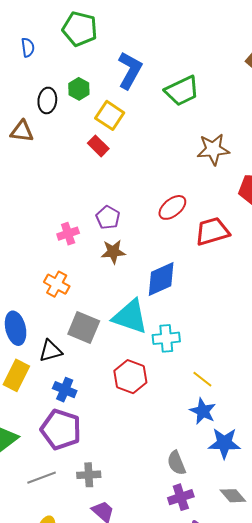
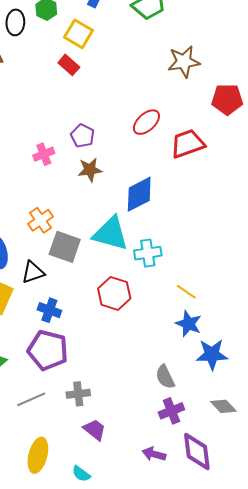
orange cross: (57, 284) -> (40, 220), moved, turned 30

